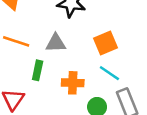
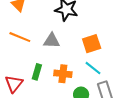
green rectangle: (38, 70) -> (37, 72), moved

